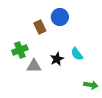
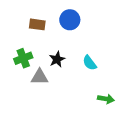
brown rectangle: (40, 27) -> (37, 24), moved, turned -56
black star: (57, 59) -> (57, 59), moved

